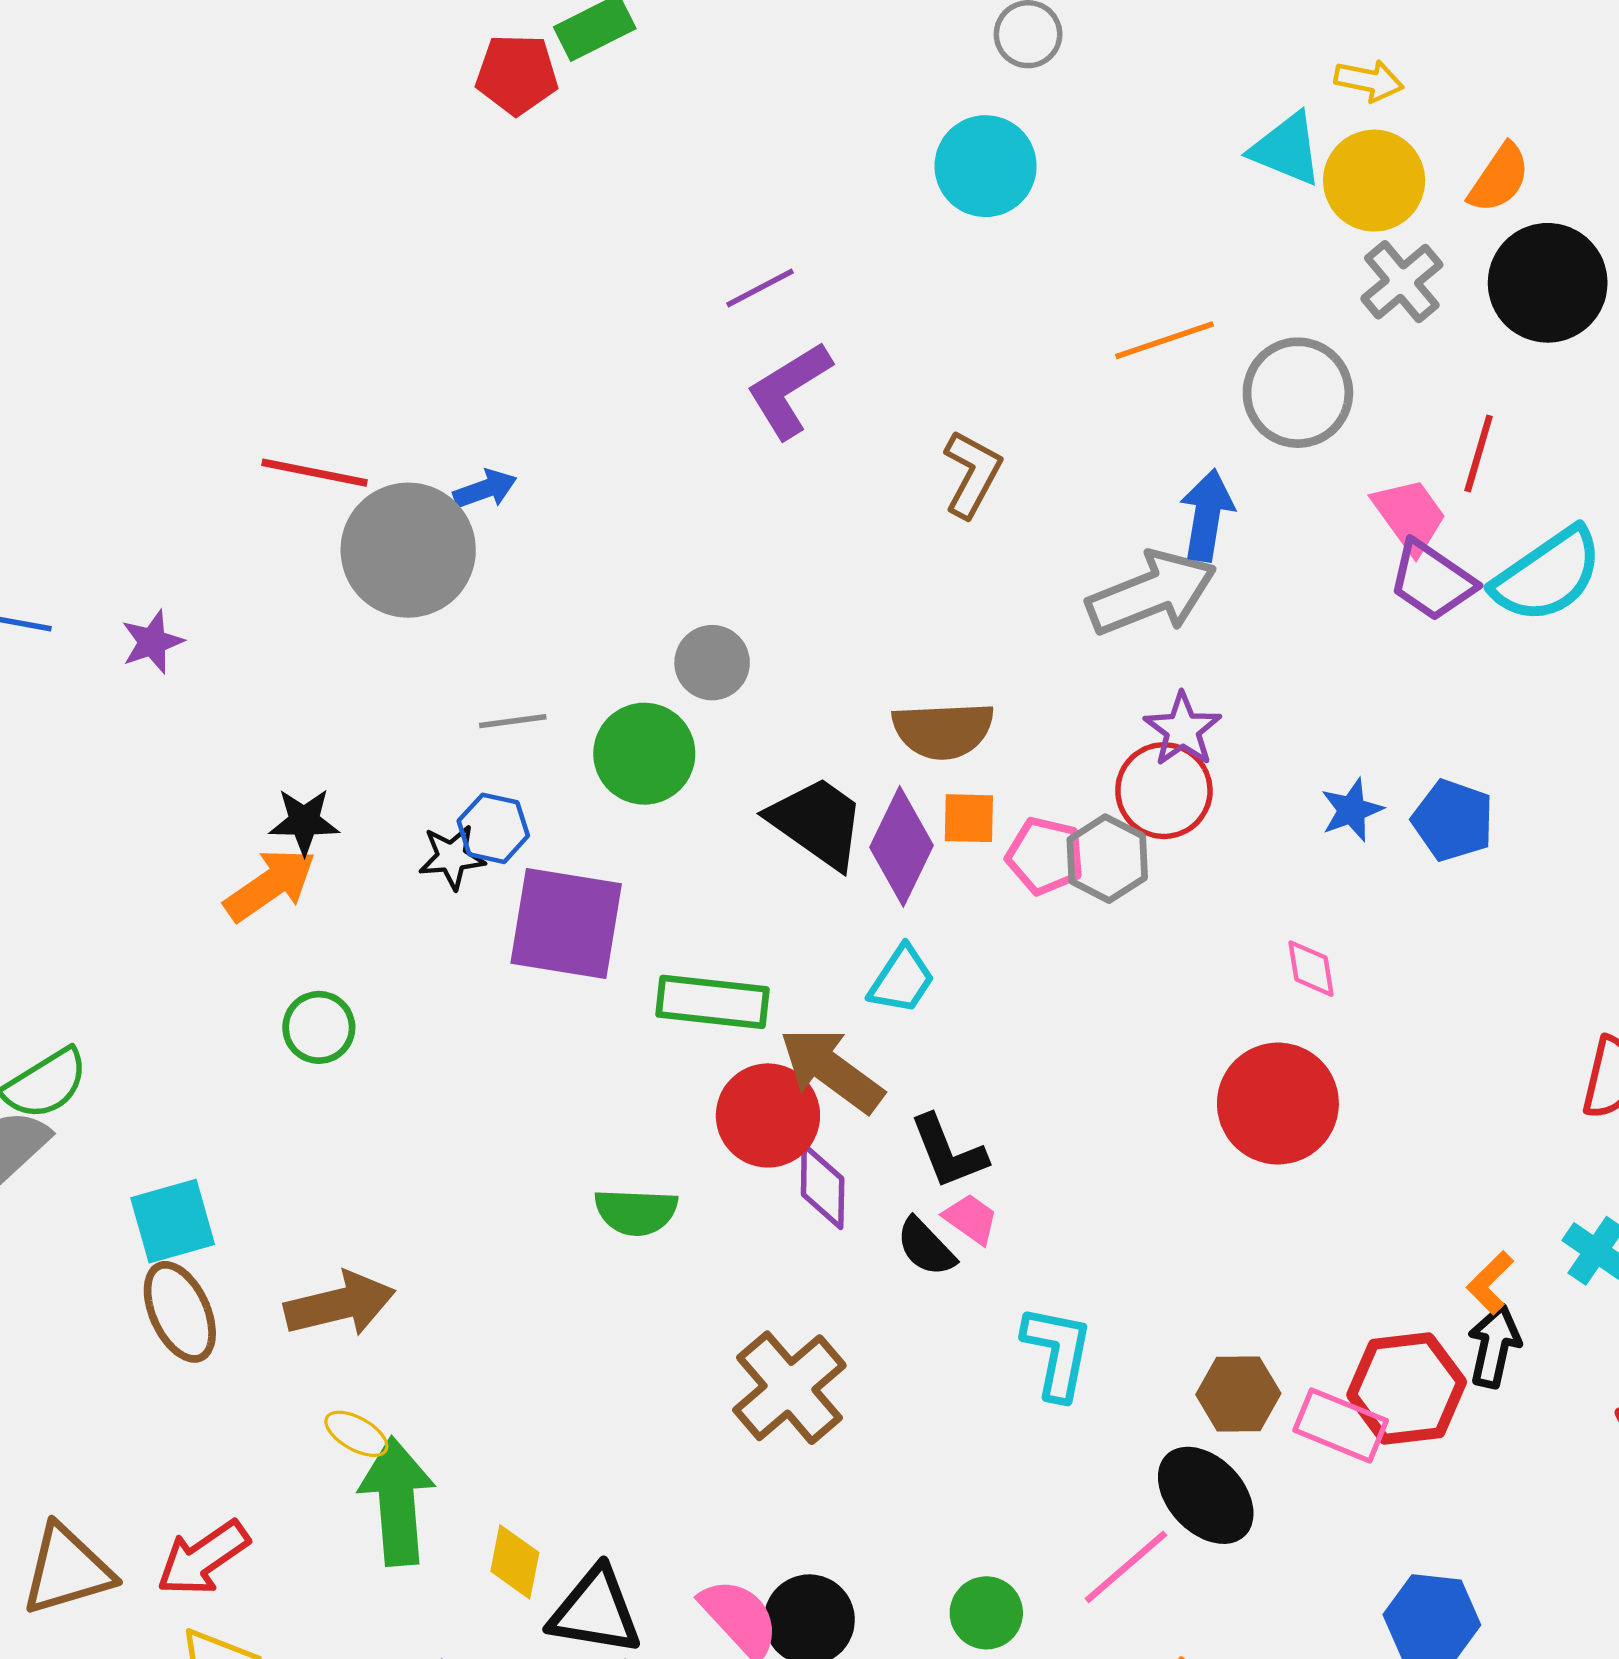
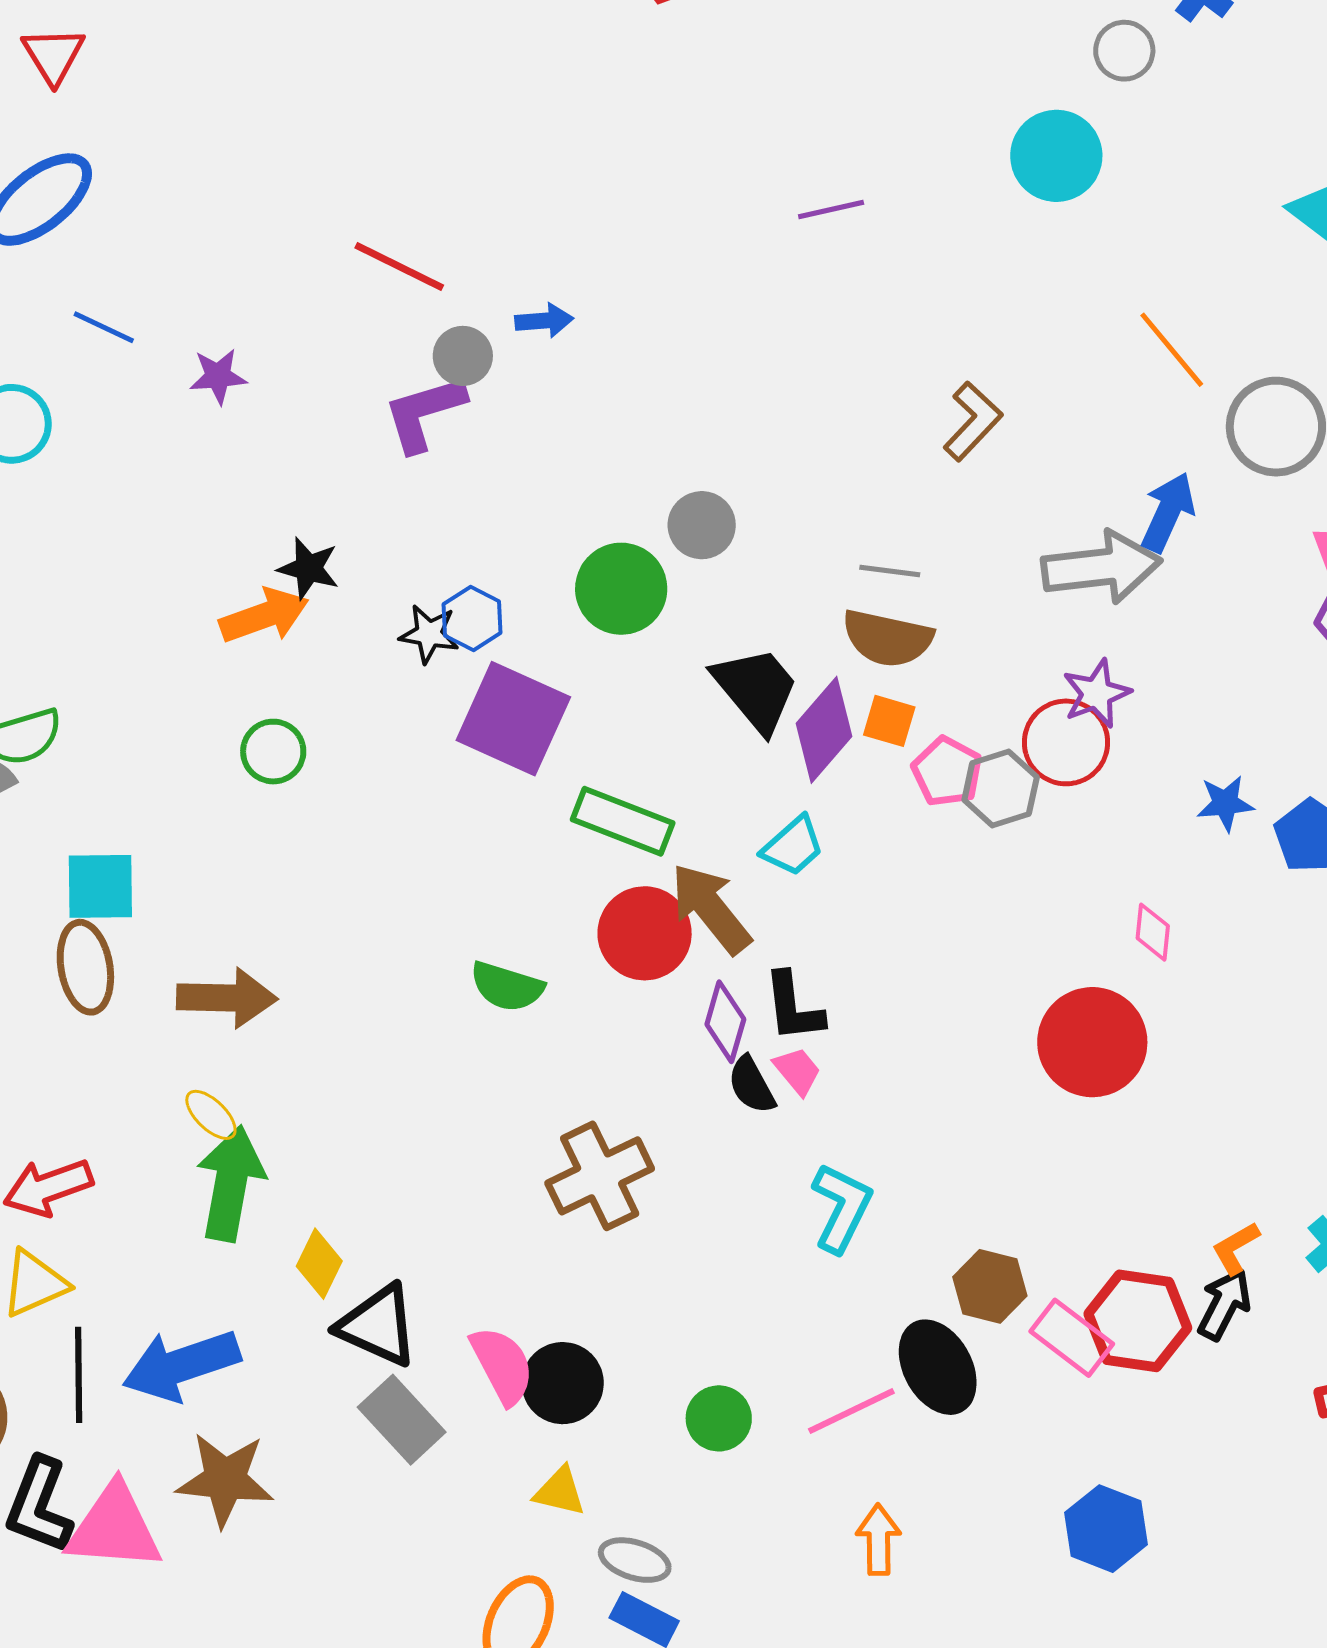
orange line: (1164, 340) -> (1172, 350), turned 54
purple L-shape: (789, 390) -> (424, 413), moved
gray circle: (408, 550) -> (463, 356), size x0.5
gray line: (513, 721) -> (890, 571), moved
purple diamond: (823, 1187) -> (725, 1022), moved

